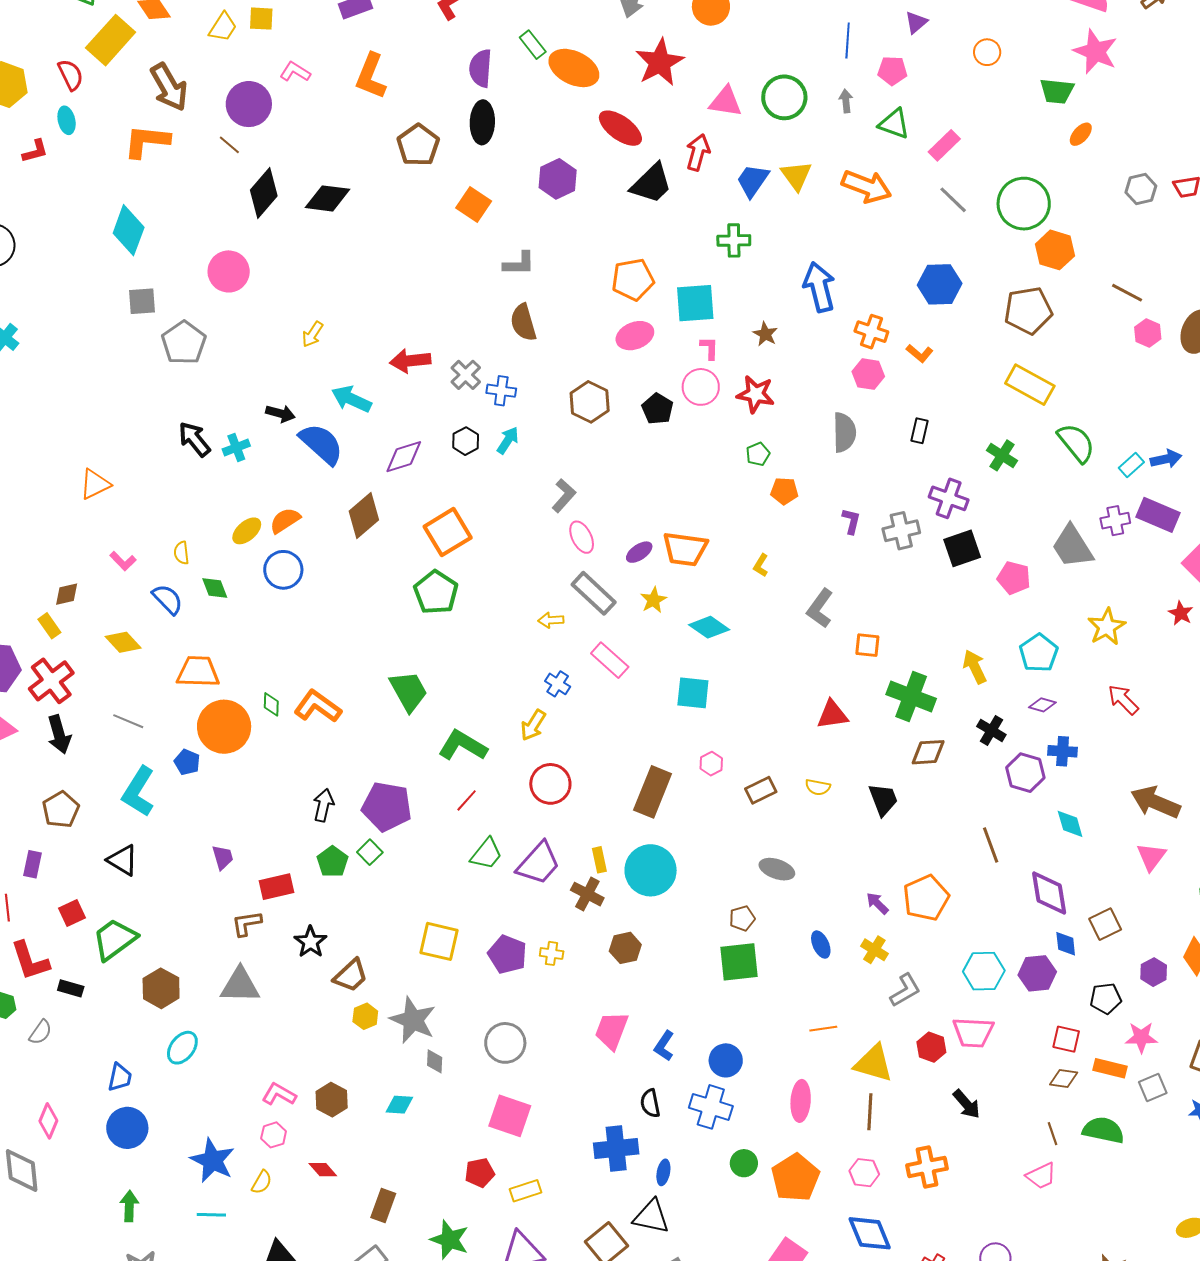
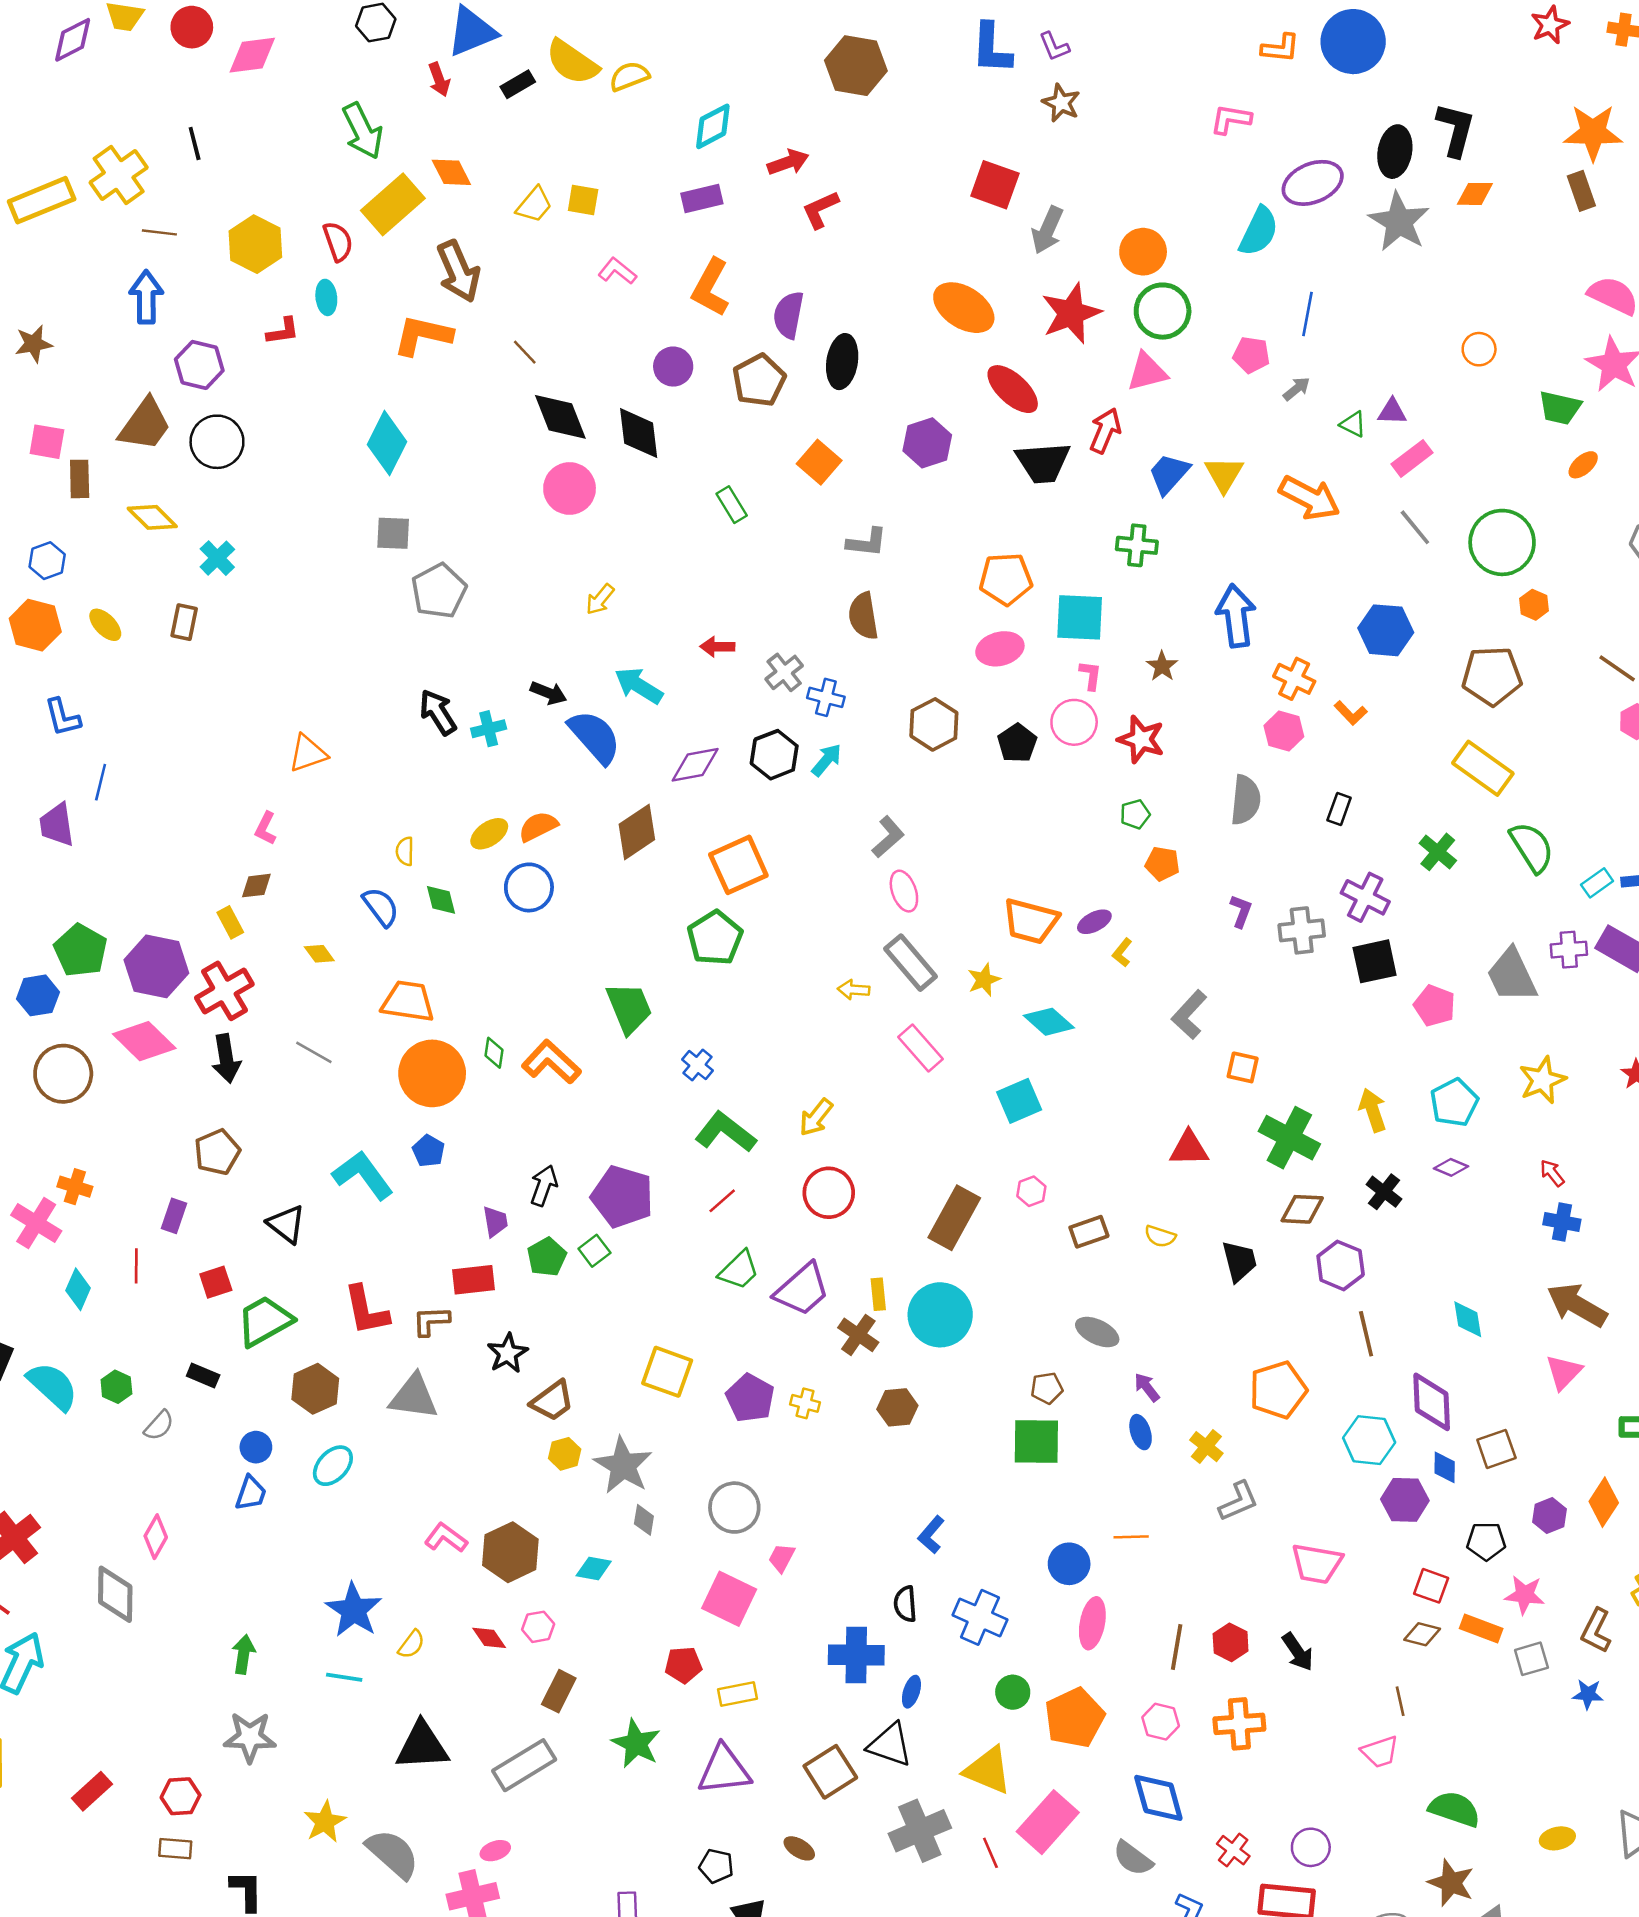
purple triangle: (916, 22) -> (1392, 412), moved, turned 35
green rectangle: (533, 45) -> (732, 505), moved
purple semicircle: (481, 68) -> (789, 315), moved
pink pentagon: (892, 71) -> (1251, 355), moved
green circle: (784, 97) -> (1163, 311), moved
gray arrow: (846, 101) -> (1297, 389), turned 50
pink triangle: (725, 102) -> (1147, 372), turned -30
purple circle: (249, 104) -> (673, 367), moved, size x0.7
green triangle: (894, 124) -> (1353, 424), size x0.7
black trapezoid: (651, 184) -> (1043, 463), turned 33
black diamond: (264, 193) -> (560, 417), turned -69
black diamond: (328, 198) -> (639, 433), turned 69
orange hexagon: (1055, 250) -> (1534, 605), size x0.6
pink circle: (229, 271) -> (570, 488), moved
red arrow: (410, 361) -> (717, 647), size x0.7
black hexagon: (466, 441) -> (774, 755), size x1.4
purple ellipse: (639, 552) -> (1094, 922), moved
pink L-shape: (123, 561) -> (266, 828), moved, turned 64
yellow diamond: (123, 642) -> (319, 954), size x0.7
blue cross: (558, 684) -> (697, 1065), moved
green trapezoid: (409, 691) -> (629, 1008), moved
cyan square: (693, 693) -> (1019, 1101), turned -36
red arrow: (1123, 700) -> (1552, 1173), size x0.7
blue cross: (1063, 751) -> (1562, 1222), moved
blue pentagon: (187, 762) -> (429, 1151), moved
purple hexagon: (1025, 773) -> (1341, 1265), moved
cyan L-shape: (138, 792) -> (363, 1175), moved, turned 105
purple trapezoid: (223, 857) -> (495, 1222), moved
purple arrow: (877, 903) -> (1147, 1387), moved
red L-shape: (30, 961) -> (366, 1310), moved
cyan hexagon: (984, 971) -> (1369, 1440), moved
pink trapezoid: (612, 1030) -> (782, 1558), moved, size x0.6
red hexagon: (931, 1047) -> (1231, 1642), moved
blue circle: (726, 1060) -> (1069, 1564), moved
yellow triangle: (874, 1063) -> (988, 1770), moved
brown hexagon: (332, 1100) -> (510, 1552), size x1.4
blue circle: (127, 1128) -> (256, 1447), moved, size x0.6
green semicircle: (1103, 1130) -> (1454, 1809), moved
pink hexagon: (274, 1135) -> (538, 1627), moved

